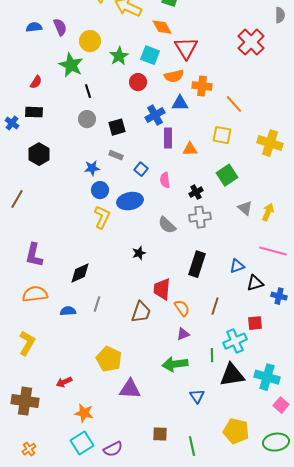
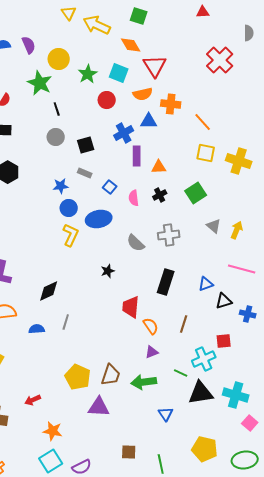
yellow square: (222, 135) -> (206, 153), moved
black cross: (196, 192) -> (160, 195), moved
brown trapezoid: (141, 312) -> (111, 375), moved
green line: (212, 355) -> (181, 373), turned -64

